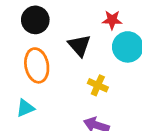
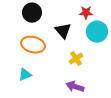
orange ellipse: (37, 65) -> (33, 45), turned -65
yellow cross: (98, 85) -> (76, 59), turned 32

